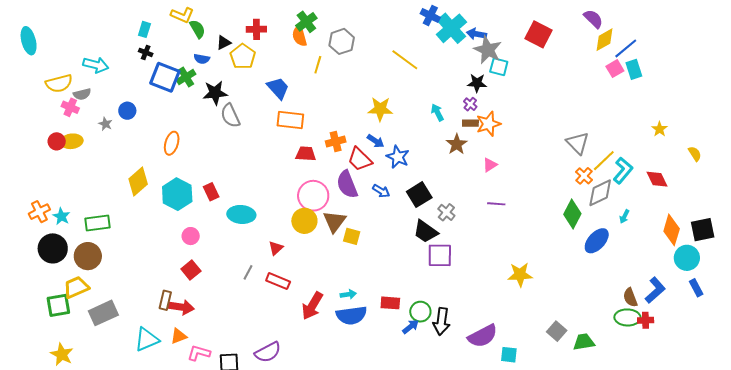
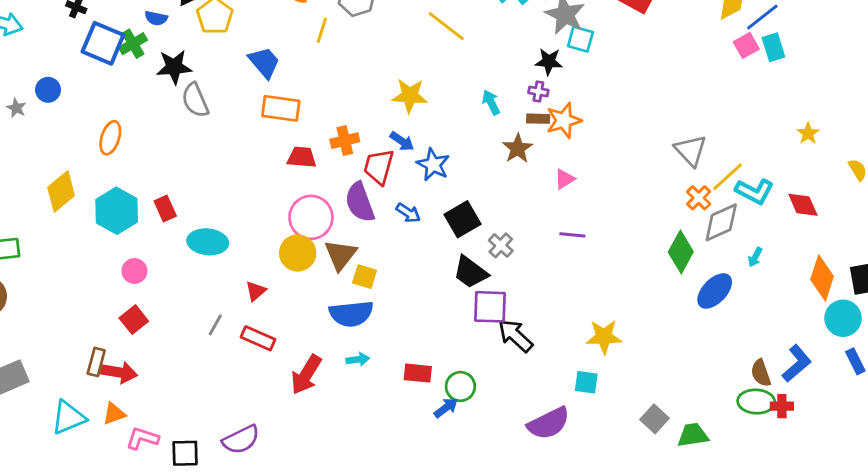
purple cross: (470, 104) -> (538, 91), turned -32
red trapezoid: (360, 159) -> (379, 167), turned 60
cyan L-shape: (623, 170) -> (754, 191), turned 76
blue semicircle: (351, 315) -> (351, 314), moved
black arrow: (442, 321) -> (515, 336), moved, turned 124
cyan square: (509, 355) -> (586, 382), moved

